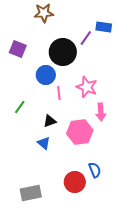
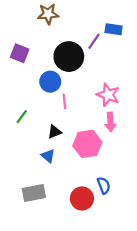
pink star: (87, 87) -> (108, 95), moved
gray rectangle: (31, 193) -> (34, 193), moved

